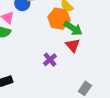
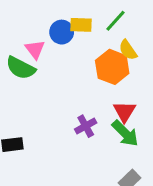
green arrow: (73, 28) -> (125, 133), moved

